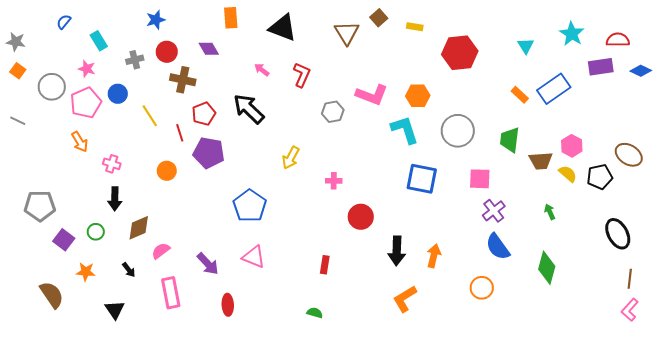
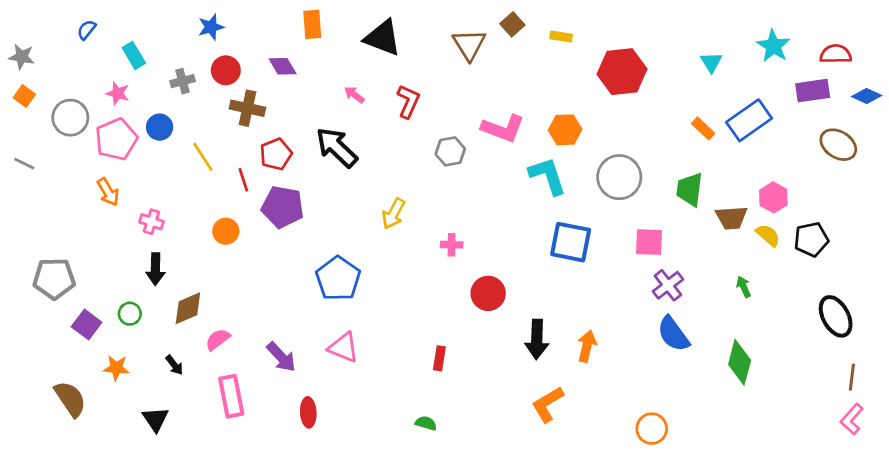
brown ellipse: (629, 155) -> (838, 145), moved
orange circle: (482, 288) -> (652, 429), moved

